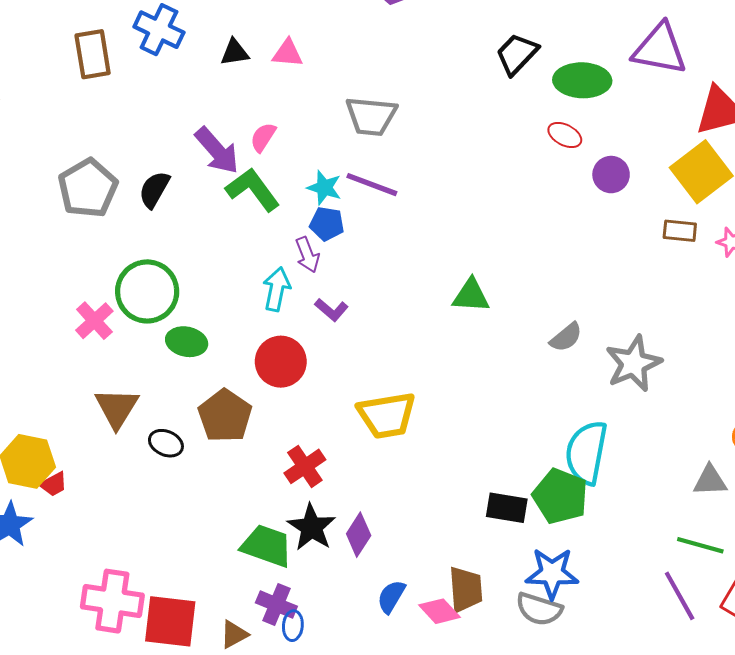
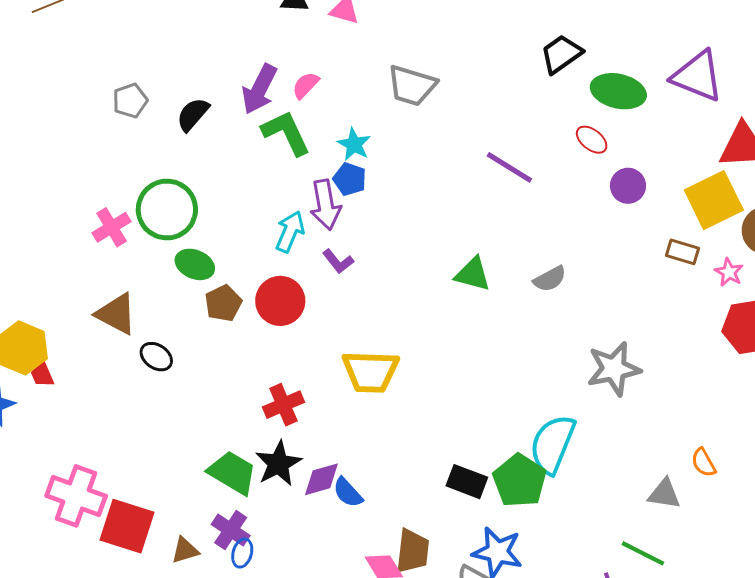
purple arrow: (217, 151) -> (259, 89), turned 57
purple line: (372, 185) -> (509, 167), moved
gray pentagon: (88, 188) -> (130, 101), size x0.6
purple arrow: (307, 255) -> (326, 205), size x1.4
gray semicircle: (566, 337) -> (550, 279), moved
brown triangle: (117, 408) -> (116, 314), turned -45
brown pentagon: (225, 416) -> (223, 303), moved, size x0.7
red trapezoid: (54, 484) -> (42, 374), turned 84
purple diamond: (359, 535) -> (321, 479), turned 30
blue semicircle: (391, 597) -> (348, 492), moved, turned -84

